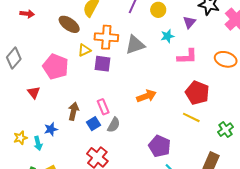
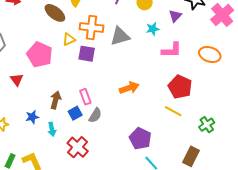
cyan arrow: (38, 143) -> (52, 129), moved

